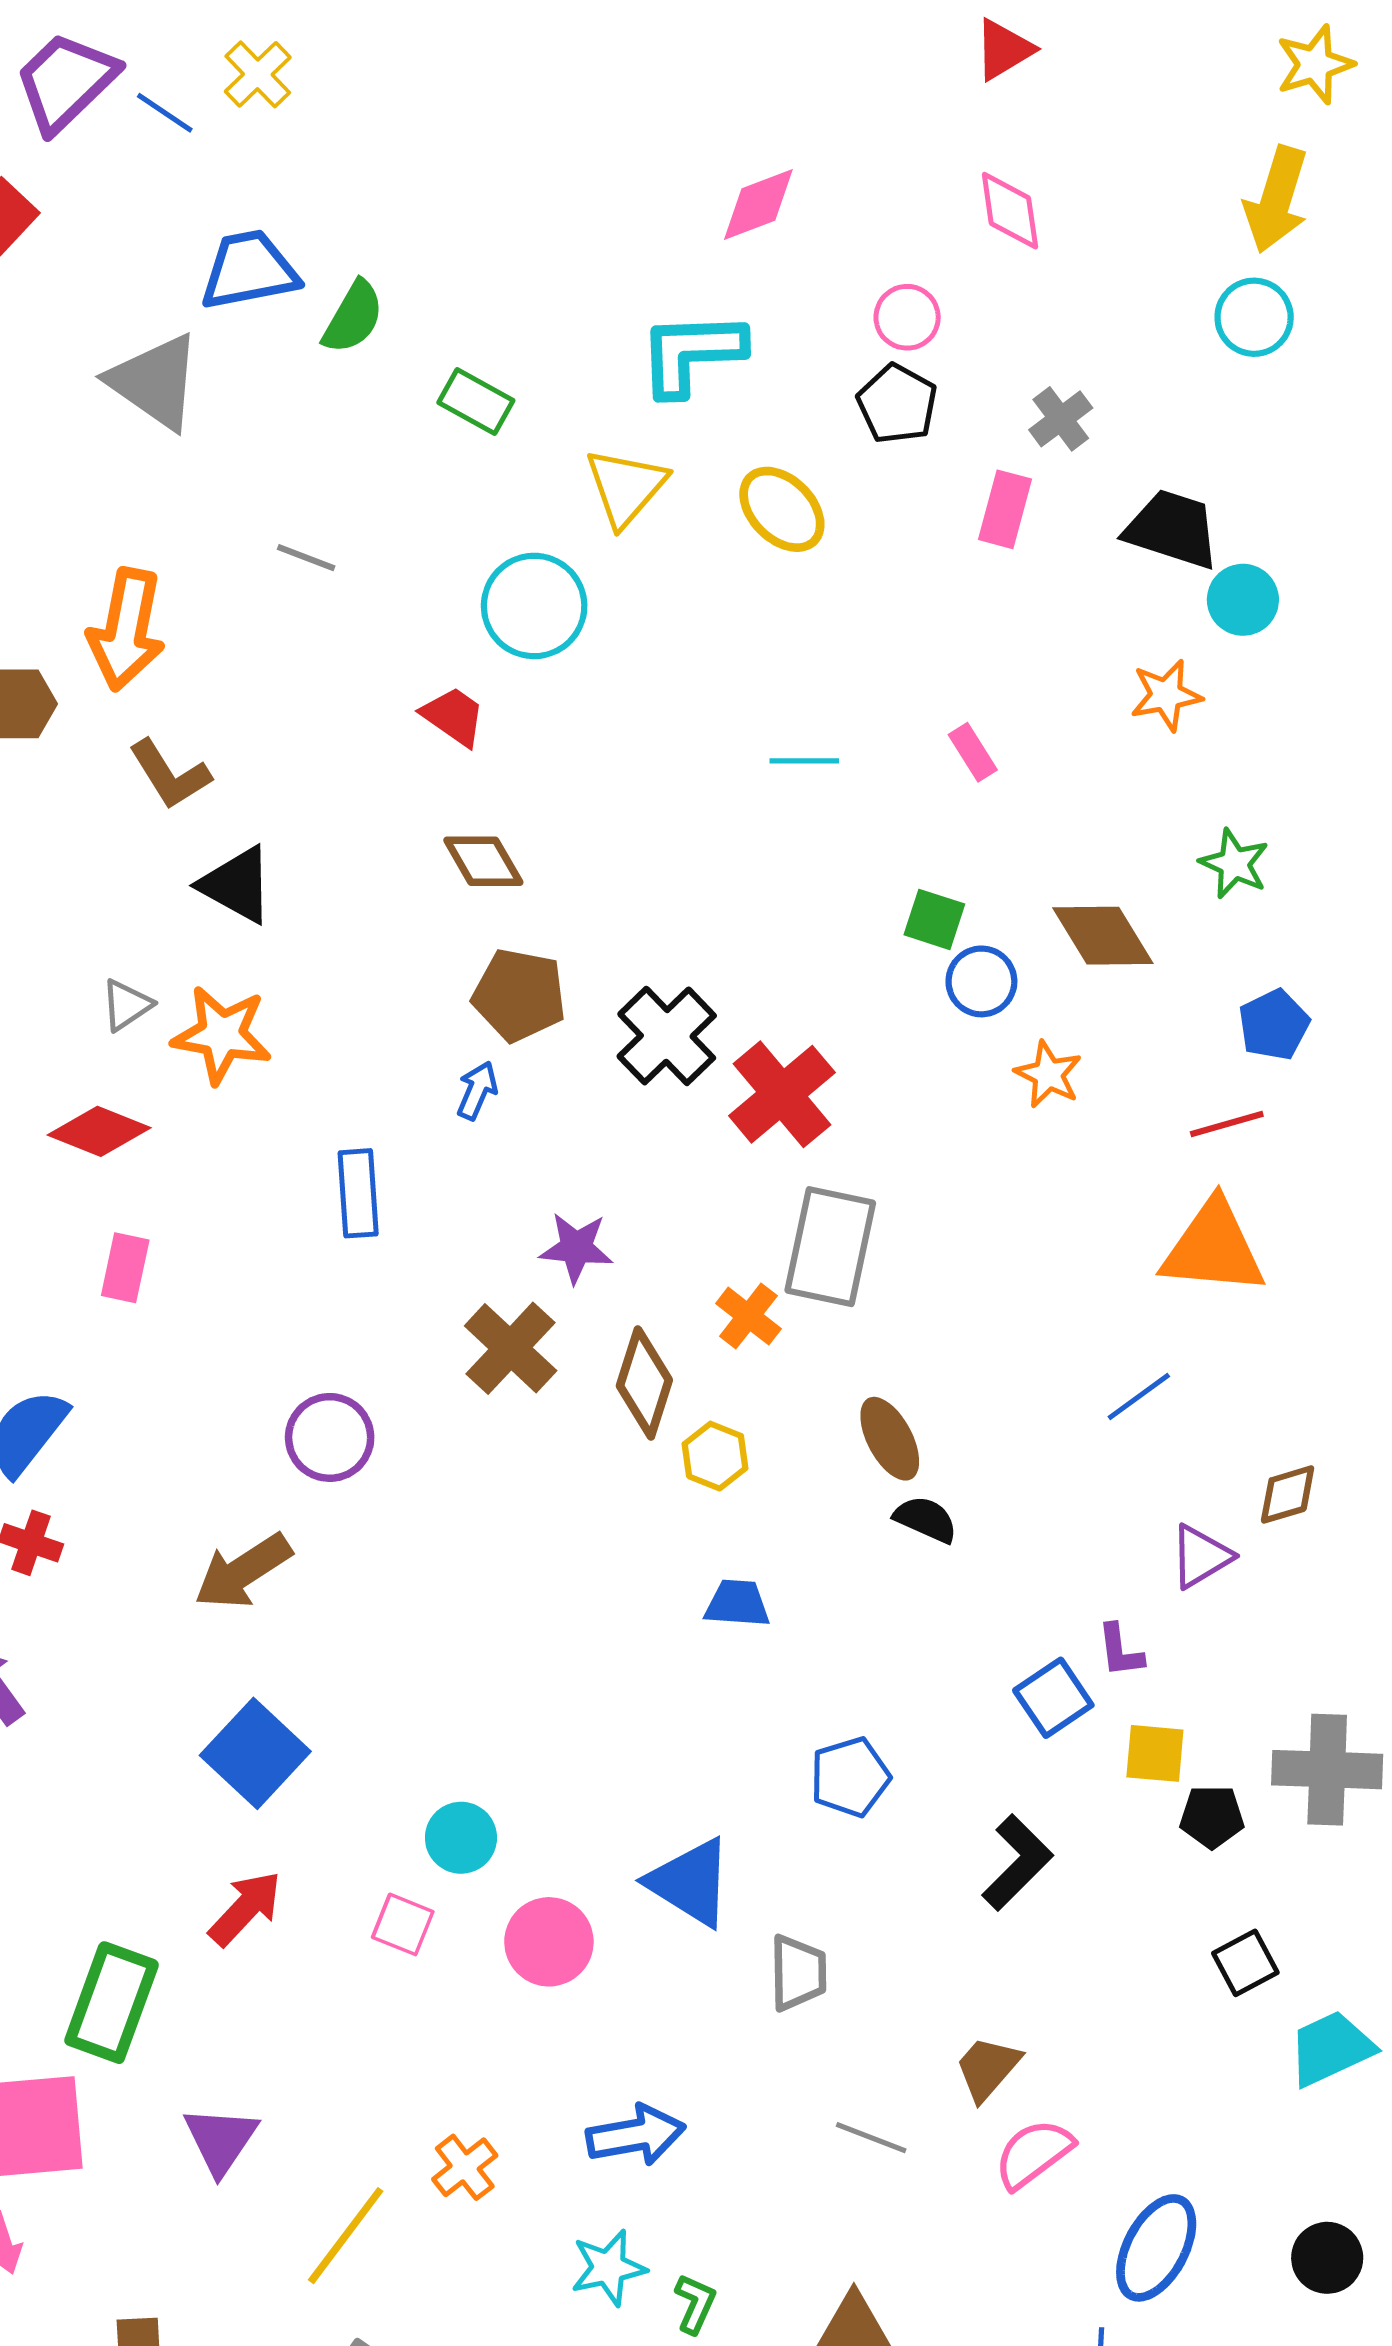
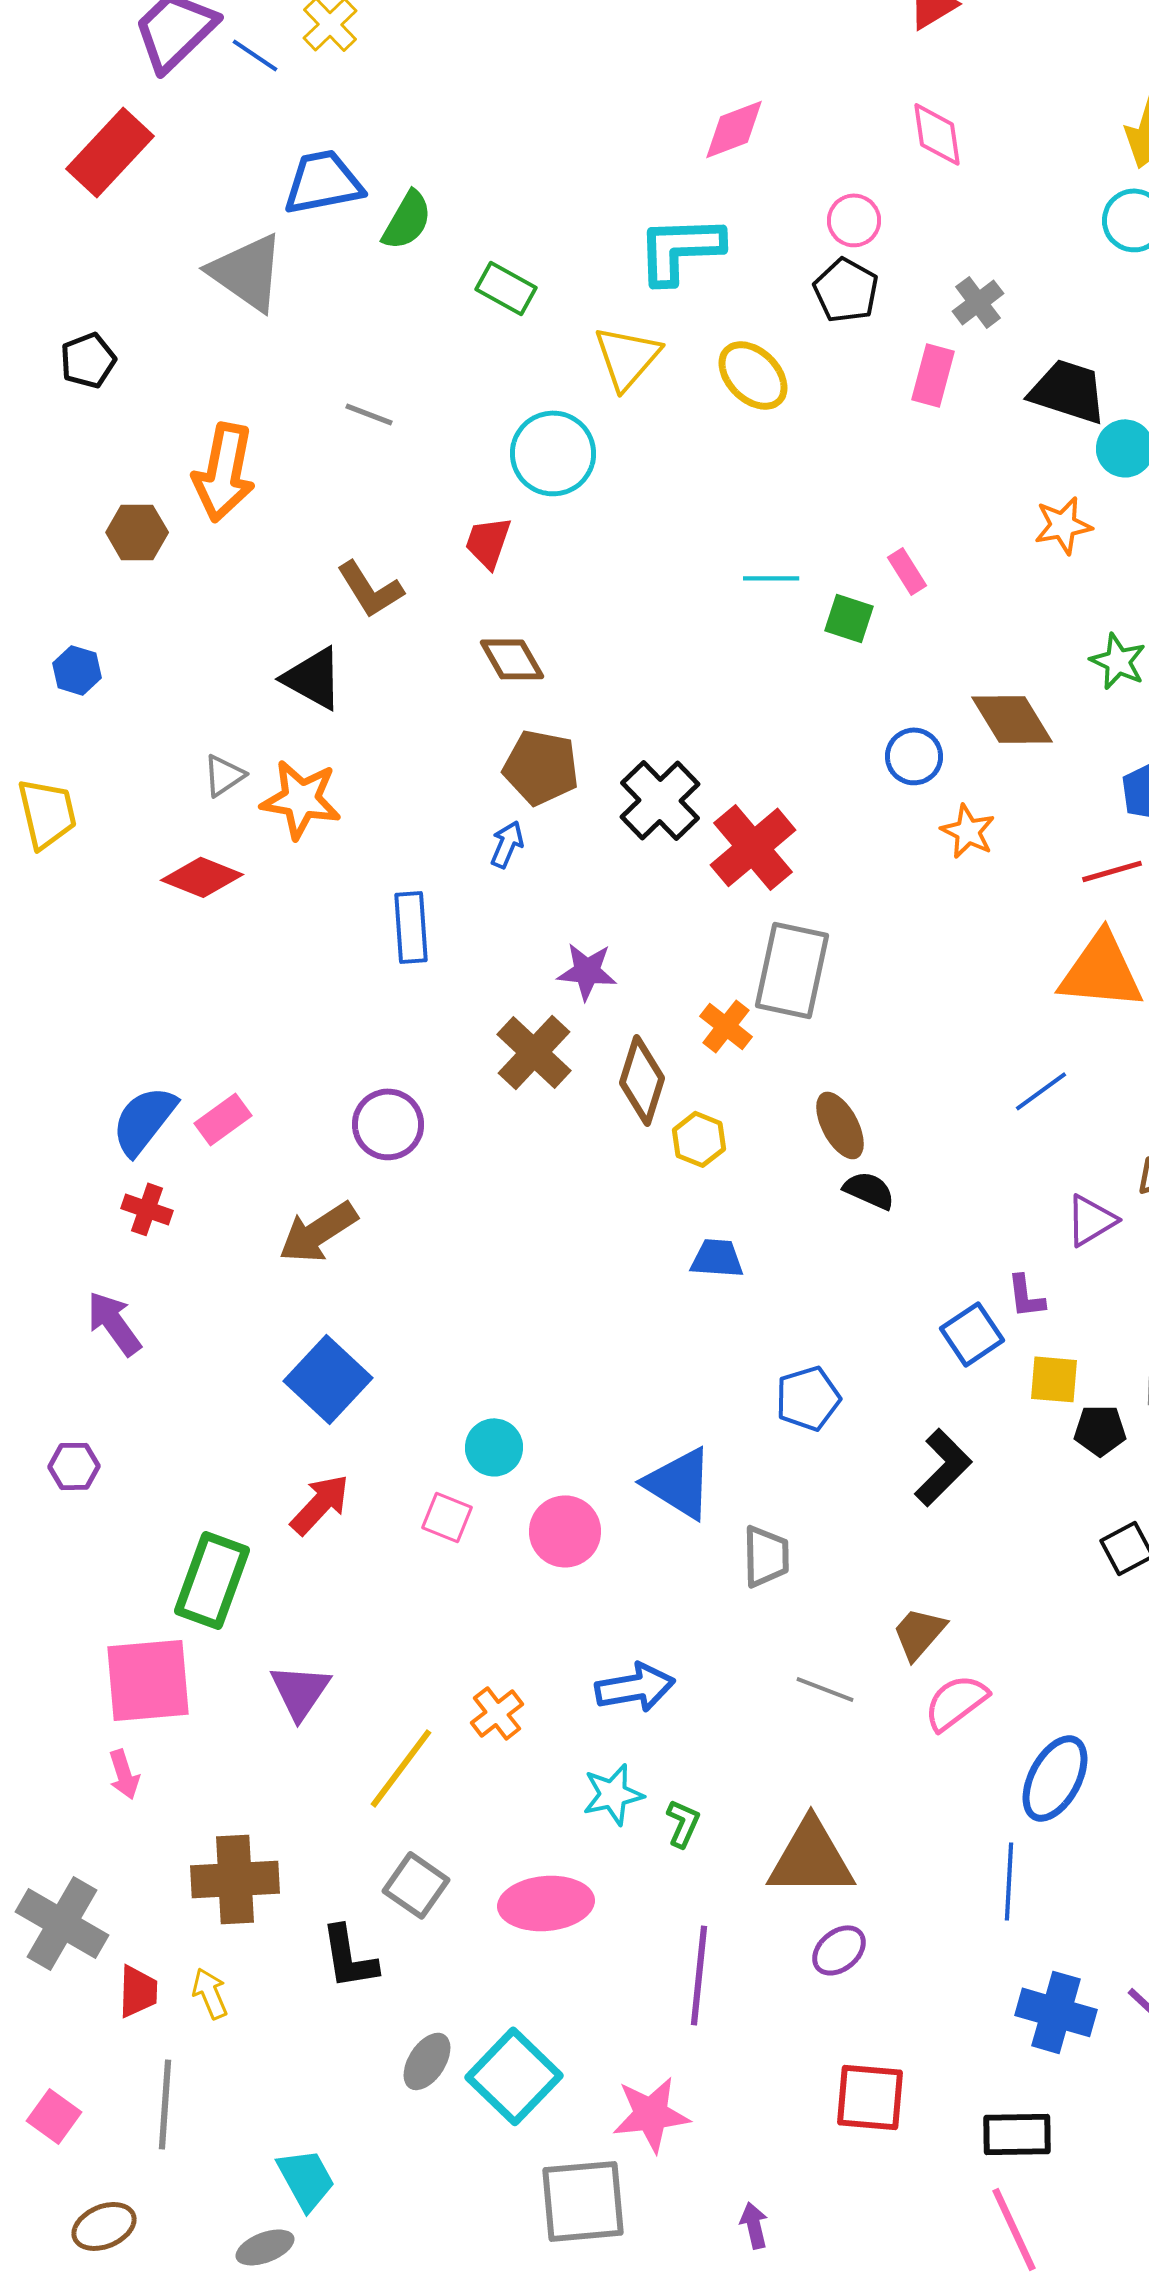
red trapezoid: (454, 716) -> (488, 542), turned -106
brown L-shape: (170, 774) -> (370, 589), moved
green square: (934, 919) -> (849, 618), moved
pink rectangle: (125, 1268) -> (223, 1119), moved, turned 42

